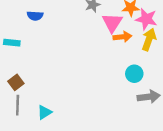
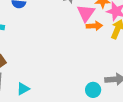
cyan circle: (134, 74) -> (93, 90), moved

